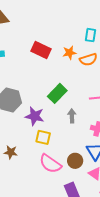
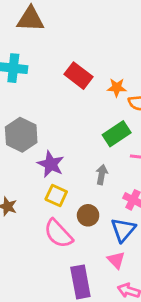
green rectangle: (57, 93) -> (117, 134), moved
brown circle: (75, 161) -> (88, 215), moved

